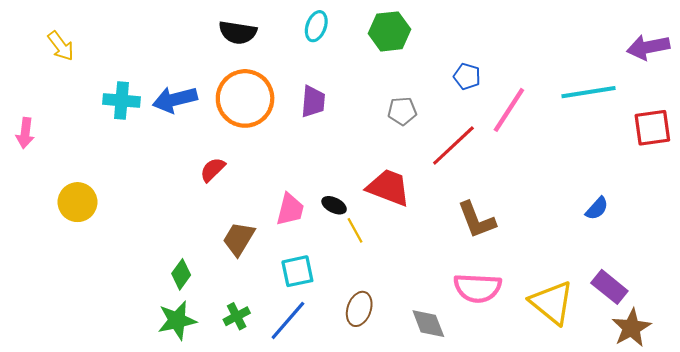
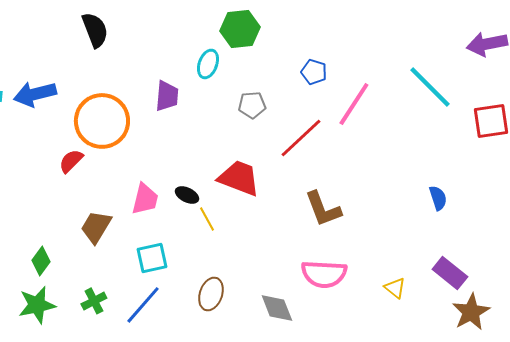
cyan ellipse: (316, 26) -> (208, 64), moved
black semicircle: (238, 32) -> (95, 30), turned -120
cyan line: (589, 92) -> (430, 87), turned 54
orange circle: (245, 98) -> (102, 121), moved
blue semicircle: (597, 208) -> (438, 198), turned -60
yellow triangle: (552, 303) -> (395, 288), size x0.5

